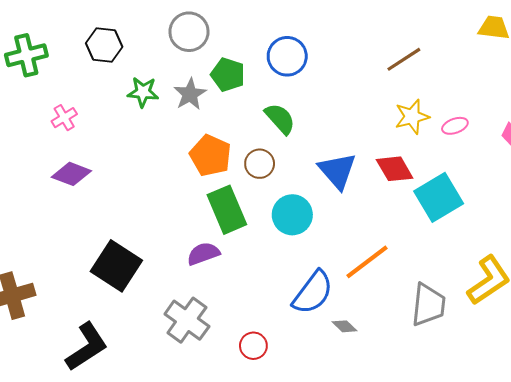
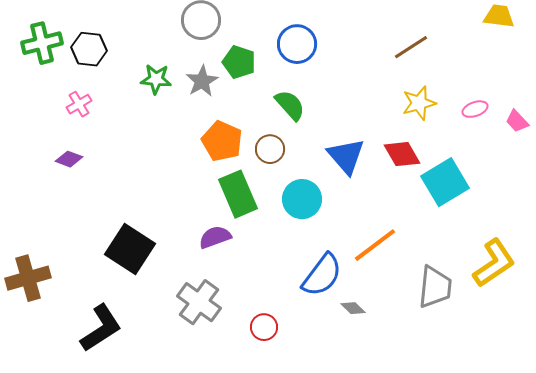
black hexagon: (104, 45) -> (89, 49), moved
pink ellipse: (455, 126) -> (475, 109), moved
purple diamond: (71, 174) -> (69, 159), moved, size x0.7

